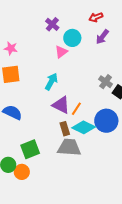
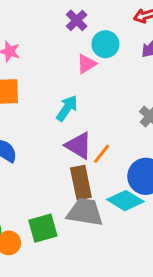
cyan diamond: (84, 127) -> (125, 201), moved
brown rectangle: (65, 129) -> (81, 183), size x1.5
green square: (30, 149) -> (43, 228), moved

